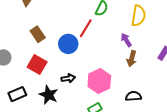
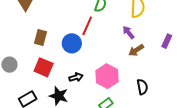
brown rectangle: (38, 34) -> (41, 37), turned 56
brown arrow: (132, 59) -> (136, 50), turned 49
black semicircle: (133, 96) -> (142, 87), turned 91

